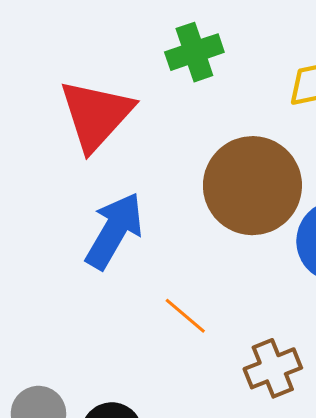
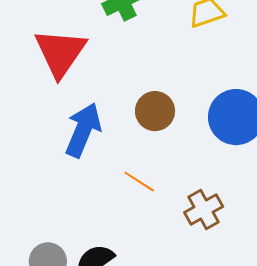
brown circle: (252, 186) -> (155, 111), moved, size x0.6

